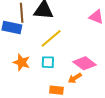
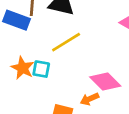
cyan square: (48, 62) -> (41, 69), moved

